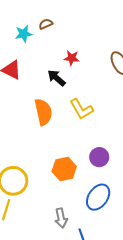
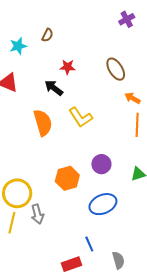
brown semicircle: (46, 24) -> (48, 35), moved, turned 144
blue ellipse: (98, 197) -> (103, 204), turned 36
gray arrow: (61, 218) -> (37, 214), moved

